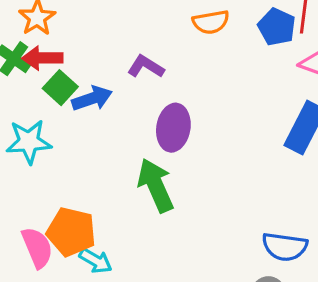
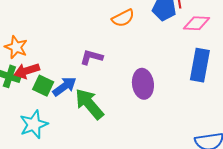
purple ellipse: (173, 128) -> (143, 84), moved
green arrow: (156, 185) -> (89, 104), moved

